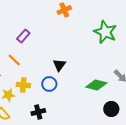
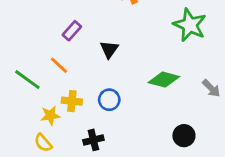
black triangle: (59, 65) -> (109, 49), moved
green diamond: (96, 85) -> (164, 80), moved
black circle: (111, 109) -> (184, 136), moved

